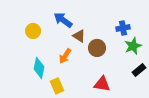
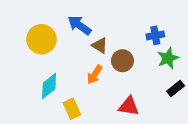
yellow circle: (33, 31) -> (42, 39), size x1.5
orange arrow: (65, 56) -> (95, 75), moved
cyan diamond: (39, 68) -> (49, 86), turned 40

